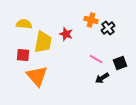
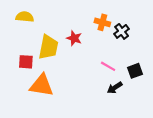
yellow semicircle: (24, 24) -> (25, 17), moved
orange triangle: (37, 76) -> (42, 85), turned -40

